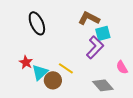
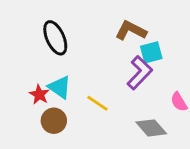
cyan triangle: (40, 72) -> (60, 87), moved, turned -42
brown circle: (53, 80) -> (54, 121), moved

